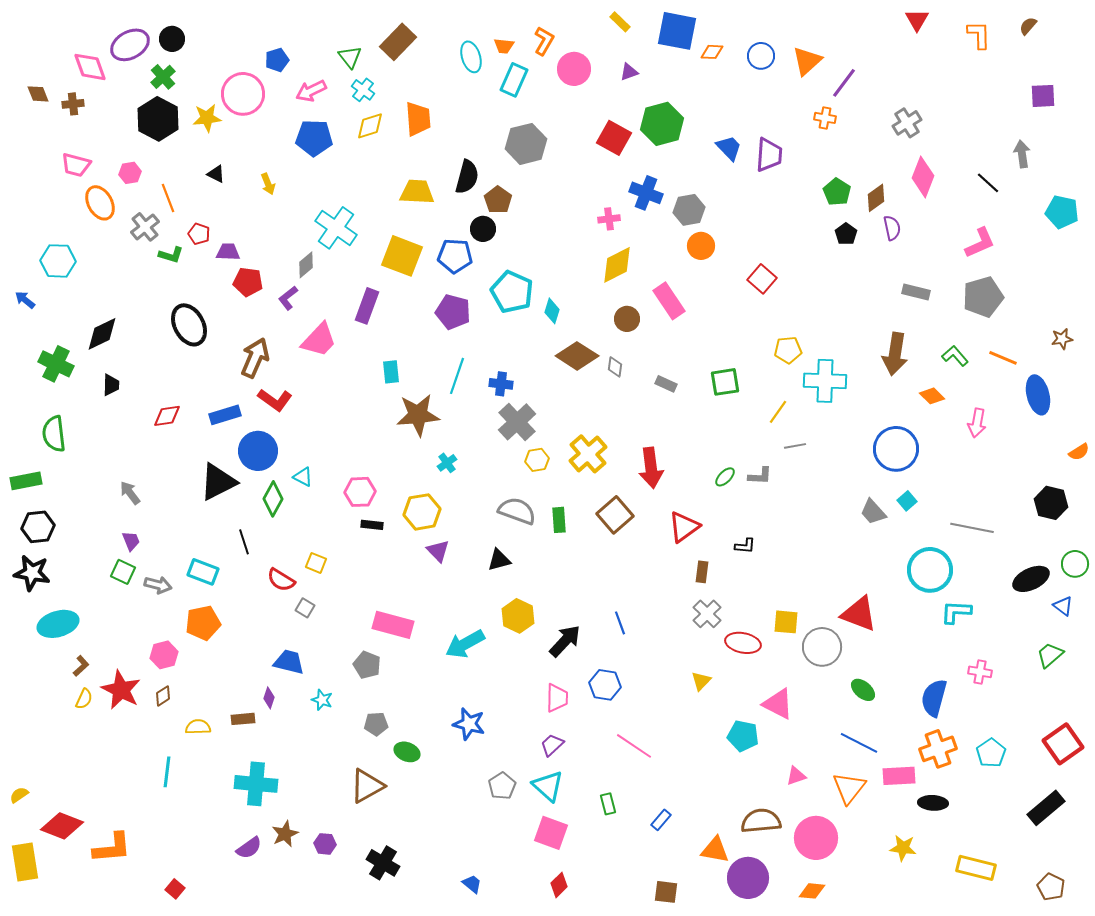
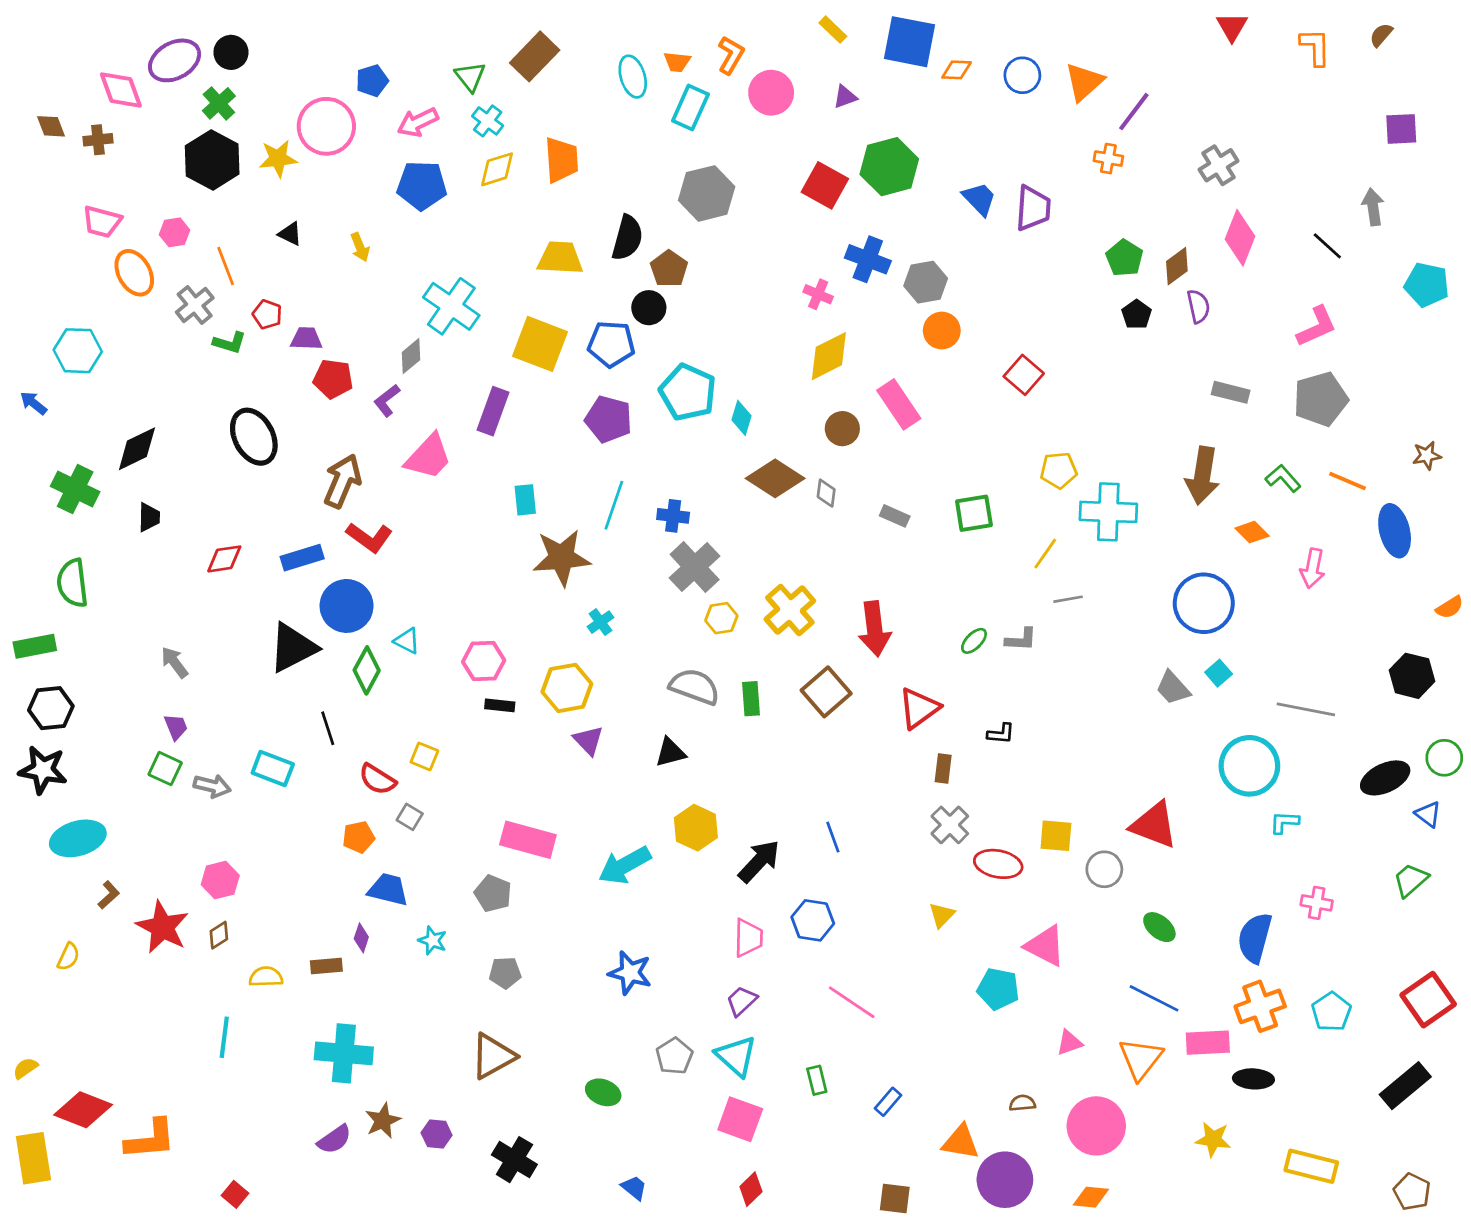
pink cross: (609, 219) -> (818, 294), turned 30
cyan L-shape: (956, 612) -> (1284, 822), size x0.7
orange pentagon: (203, 623) -> (359, 837), moved, size x0.7
gray circle: (822, 647) -> (1104, 869), size x0.7
yellow semicircle: (84, 699) -> (68, 957), moved
green ellipse: (407, 752) -> (603, 1092), moved
brown semicircle: (761, 821) -> (1022, 1103), size x0.5

